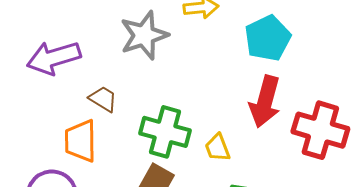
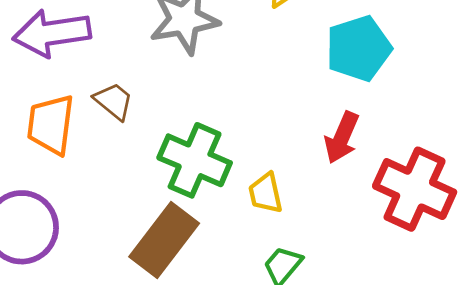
red arrow: (265, 102) -> (342, 138), size x0.7
orange trapezoid: (80, 141) -> (51, 125), moved

